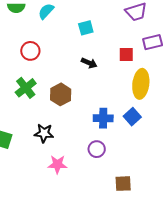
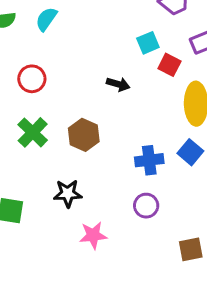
cyan square: (86, 28) -> (148, 43), moved
red square: (126, 55) -> (169, 65), turned 35

